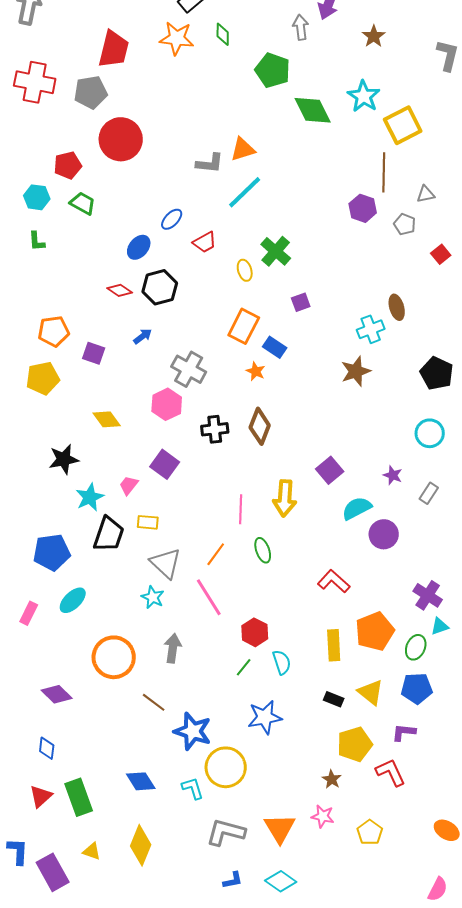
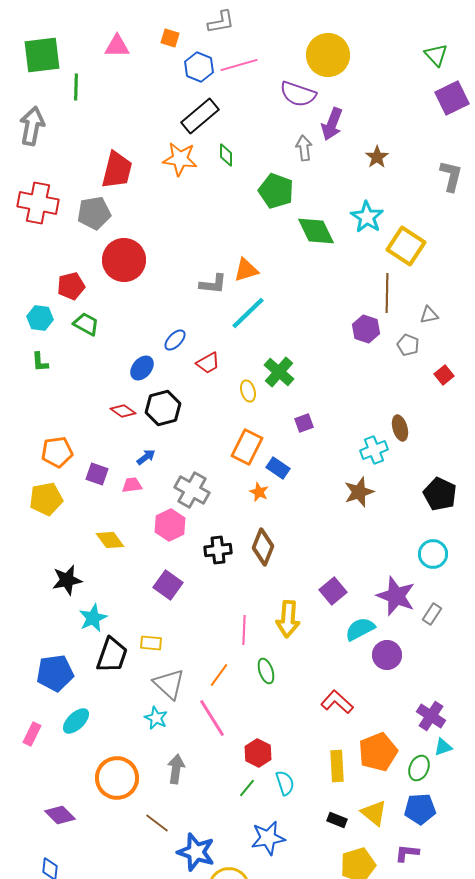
yellow square: (403, 125) -> (406, 246), turned -30
purple star: (393, 475) -> (396, 596), size x2.0
pink trapezoid: (129, 485) -> (132, 485), moved, turned 45

